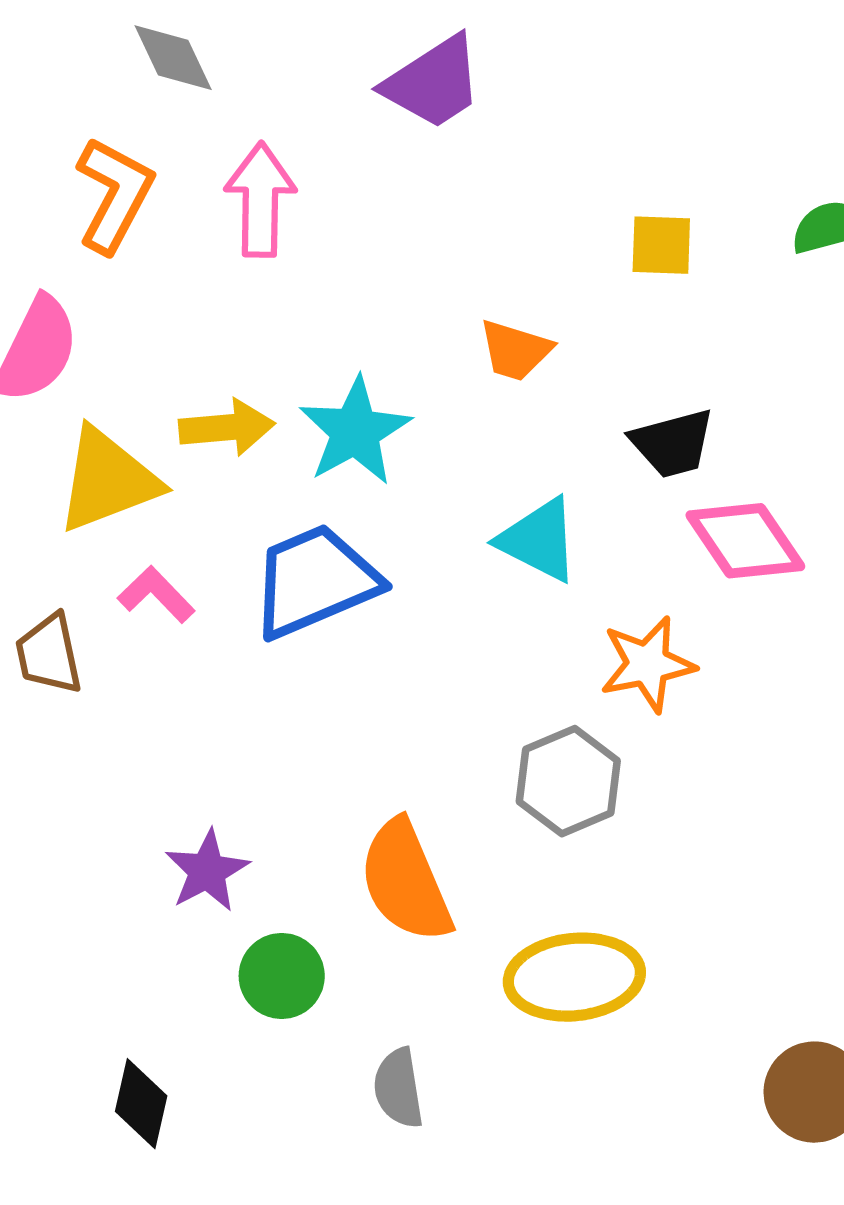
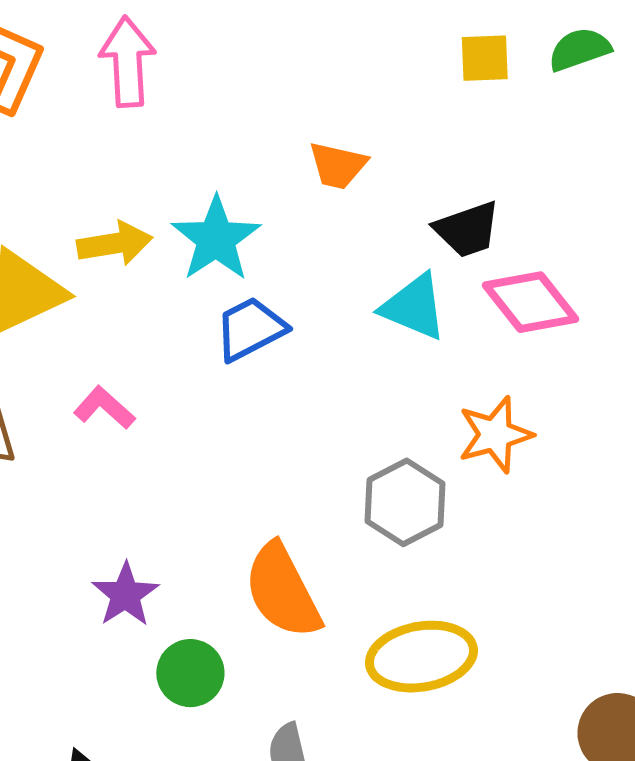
yellow square: (661, 245) -> (485, 58), moved
cyan triangle: (539, 540) -> (414, 307), moved
blue trapezoid: (315, 581) -> (250, 329), moved, size x0.7
pink L-shape: (156, 595) -> (104, 408), moved
orange star: (648, 664) -> (495, 435), moved

